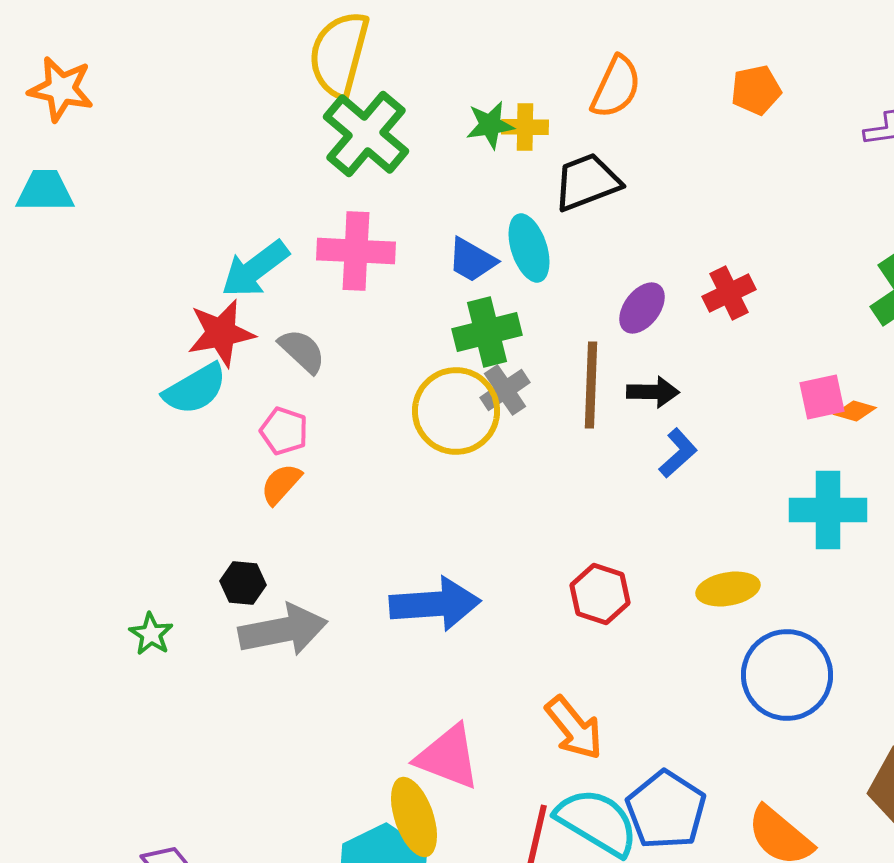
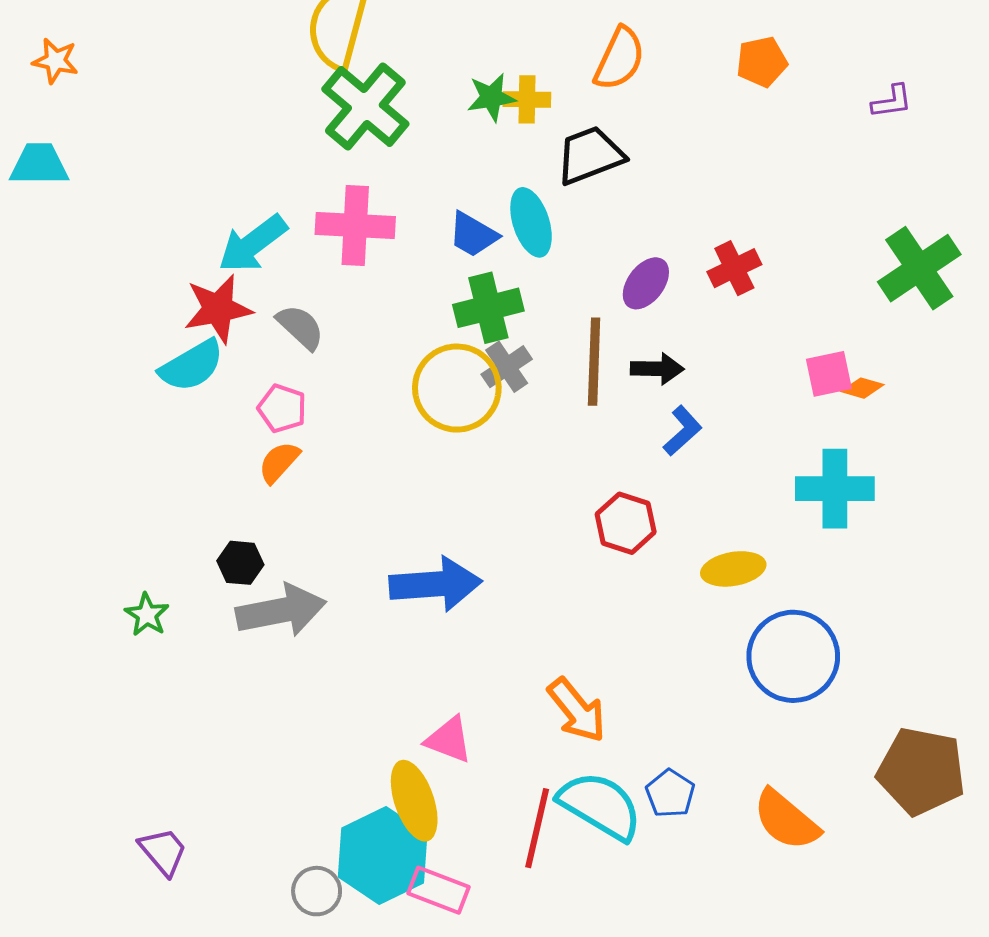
orange star: (61, 89) -> (55, 61), size x0.7
red hexagon: (600, 594) -> (626, 523), moved
pink triangle: (448, 757) -> (449, 740), size x0.7
blue pentagon: (666, 810) -> (670, 794), size x0.6

